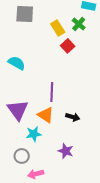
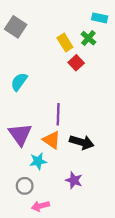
gray square: (25, 14) -> (16, 27), moved, turned 30
cyan semicircle: (17, 63) -> (19, 82), turned -84
black arrow: (73, 117) -> (82, 142), size x1.5

